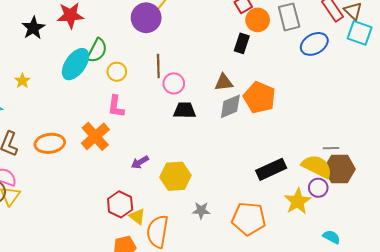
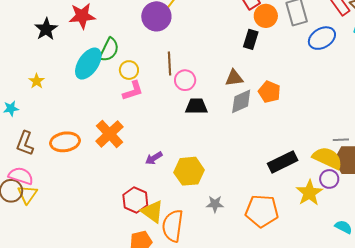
orange pentagon: (259, 97) -> (269, 92), size x0.7
pink L-shape: (116, 106) -> (133, 91), moved, turned -115
yellow triangle: (137, 217) -> (152, 212), size x1.4

